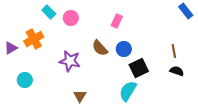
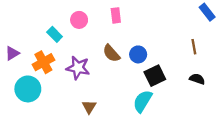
cyan rectangle: (49, 12) -> (55, 34), moved
pink rectangle: (117, 21) -> (116, 15), moved, turned -32
orange cross: (34, 39) -> (43, 62), moved
brown line: (174, 51) -> (194, 47), moved
cyan circle: (25, 80) -> (28, 89), size x1.5

